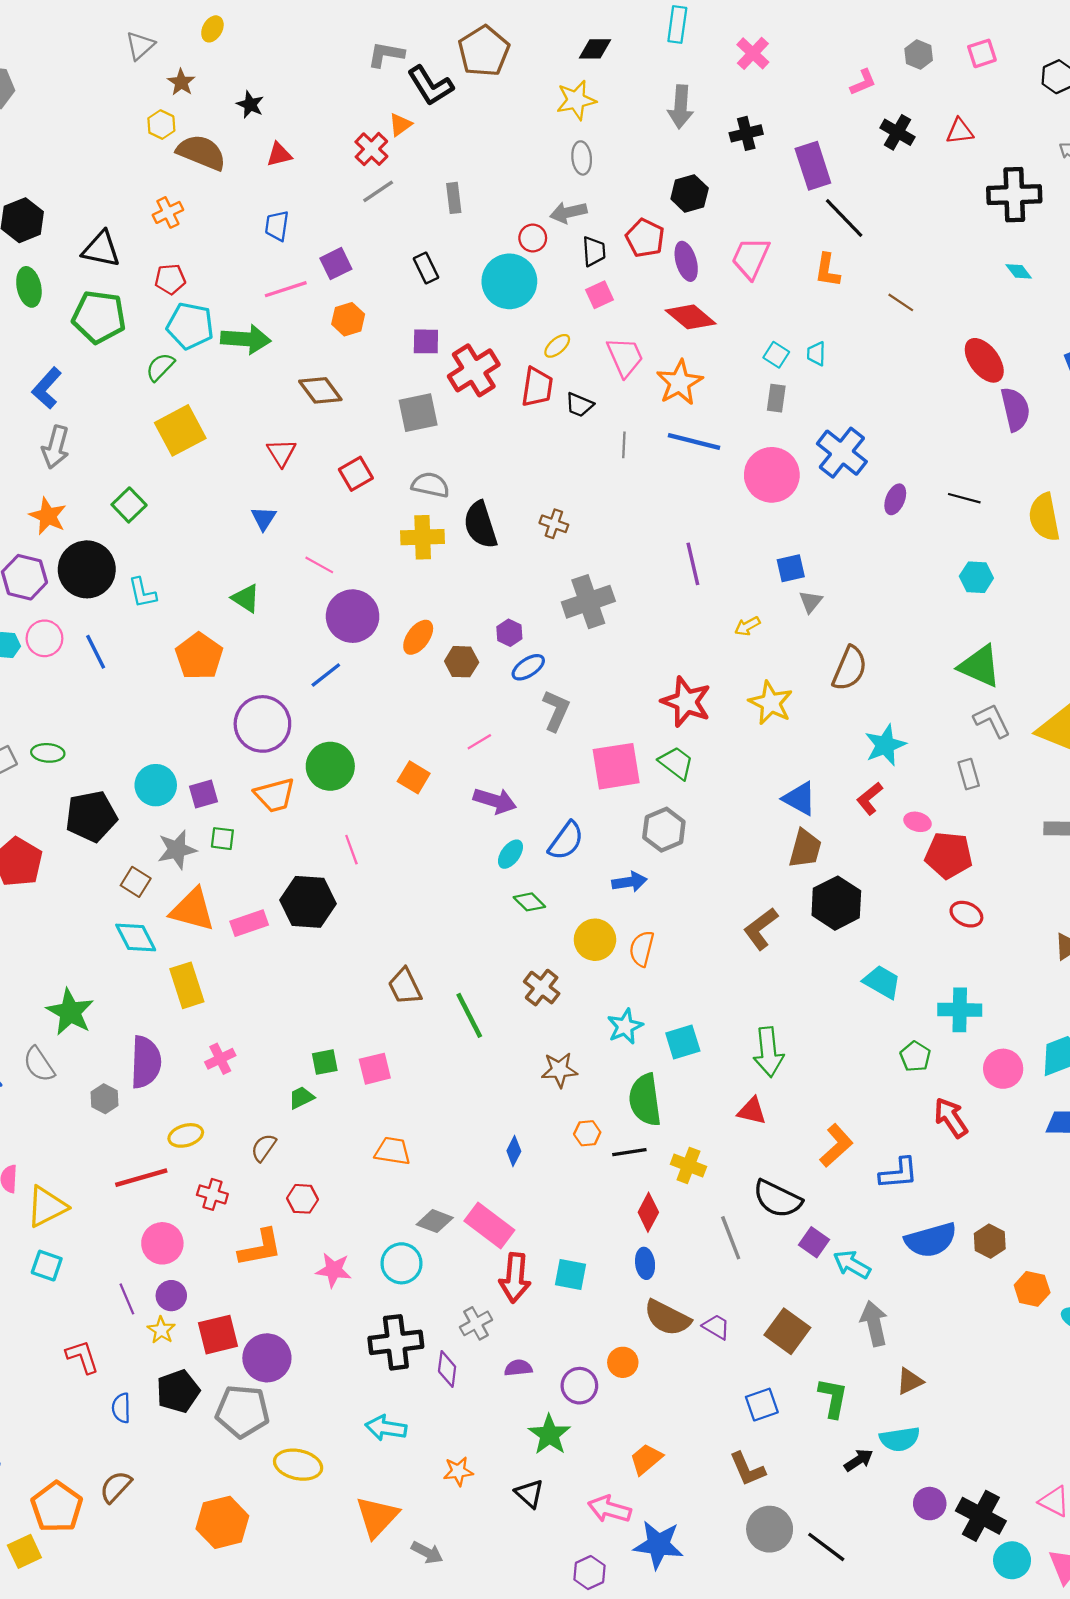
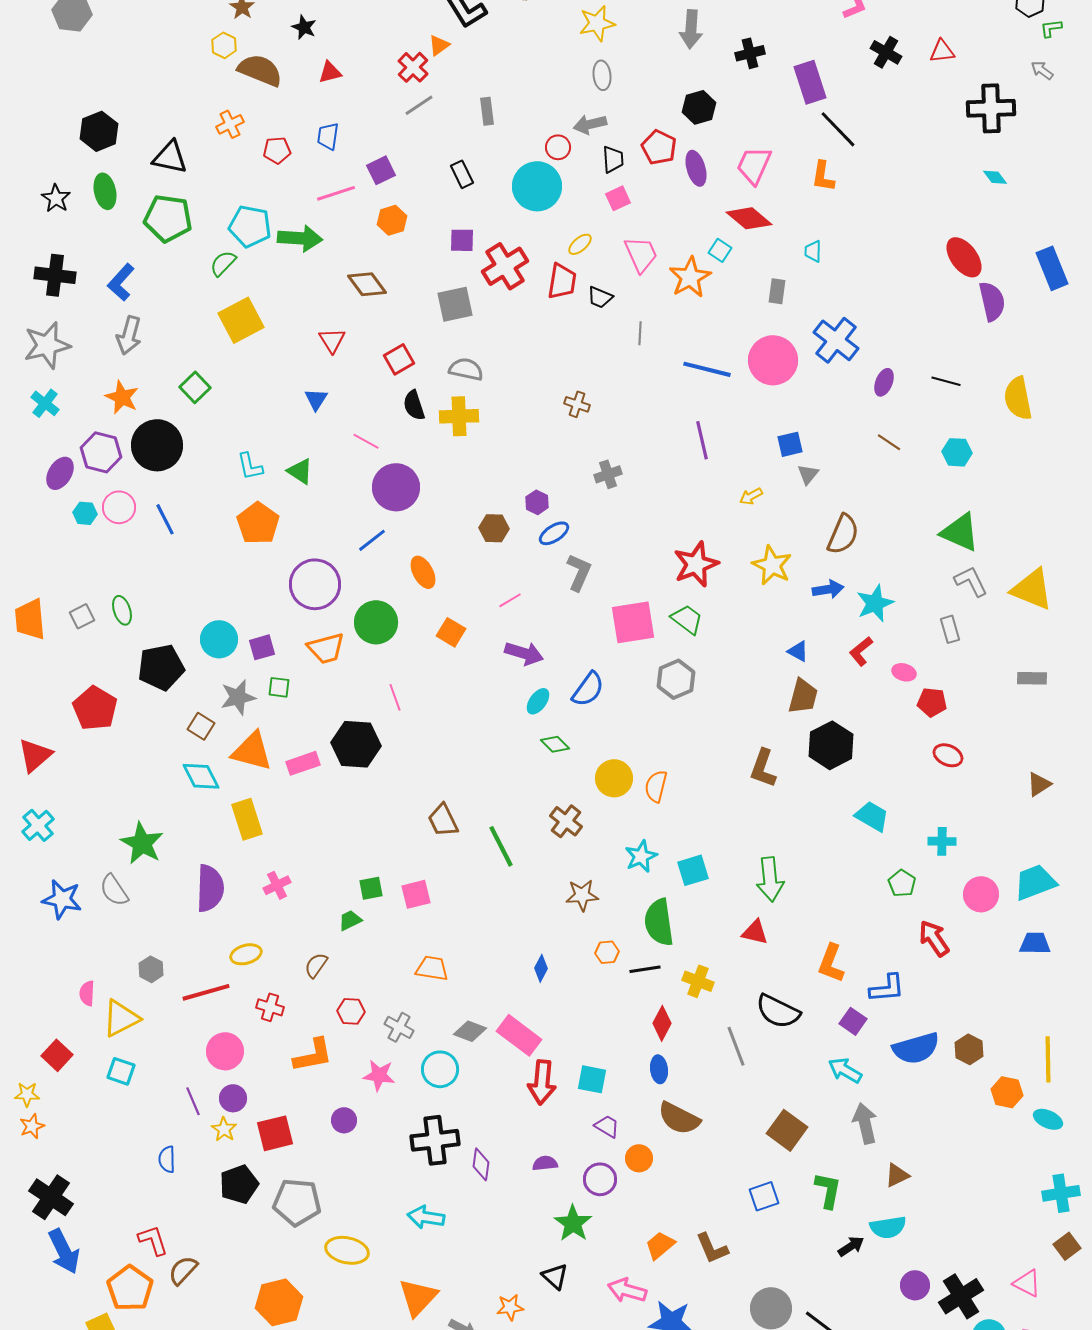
red pentagon: (170, 279) -> (277, 150), moved
brown line: (901, 302) -> (889, 442), moved
red diamond: (691, 317) -> (749, 218), moved
cyan square: (776, 355) -> (720, 250), moved
blue line: (694, 442) -> (707, 369), moved
black semicircle: (480, 525) -> (414, 405), moved, size x0.7
cyan L-shape: (142, 593) -> (250, 466), moved
gray cross: (588, 602) -> (608, 474), size x0.6
orange ellipse: (418, 637) -> (423, 572), moved, turned -64
red star: (686, 702) -> (696, 564), turned 30
green ellipse: (48, 753) -> (122, 610), turned 68
blue triangle: (800, 798) -> (798, 651), size x0.7
red pentagon: (949, 855) -> (932, 702), size x0.7
blue arrow: (629, 882) -> (828, 589), moved
brown L-shape: (761, 929) -> (763, 768), turned -33
cyan cross: (960, 1010) -> (942, 841), size x0.7
gray hexagon: (105, 1099) -> (151, 969), moved
orange L-shape: (836, 1145) -> (831, 963), turned 153
purple square: (814, 1242) -> (853, 1021), moved
gray cross: (476, 1323) -> (399, 1027), moved, turned -32
purple trapezoid: (716, 1327) -> (607, 1126), moved
red L-shape: (82, 1357) -> (153, 1240), moved
purple circle: (267, 1358) -> (344, 1120), moved, size x0.6
blue semicircle: (121, 1408) -> (167, 1159), moved
brown L-shape: (747, 1469) -> (712, 1248), moved
orange star: (458, 1471) -> (510, 1307), moved
black cross: (981, 1516) -> (961, 1296), turned 30

